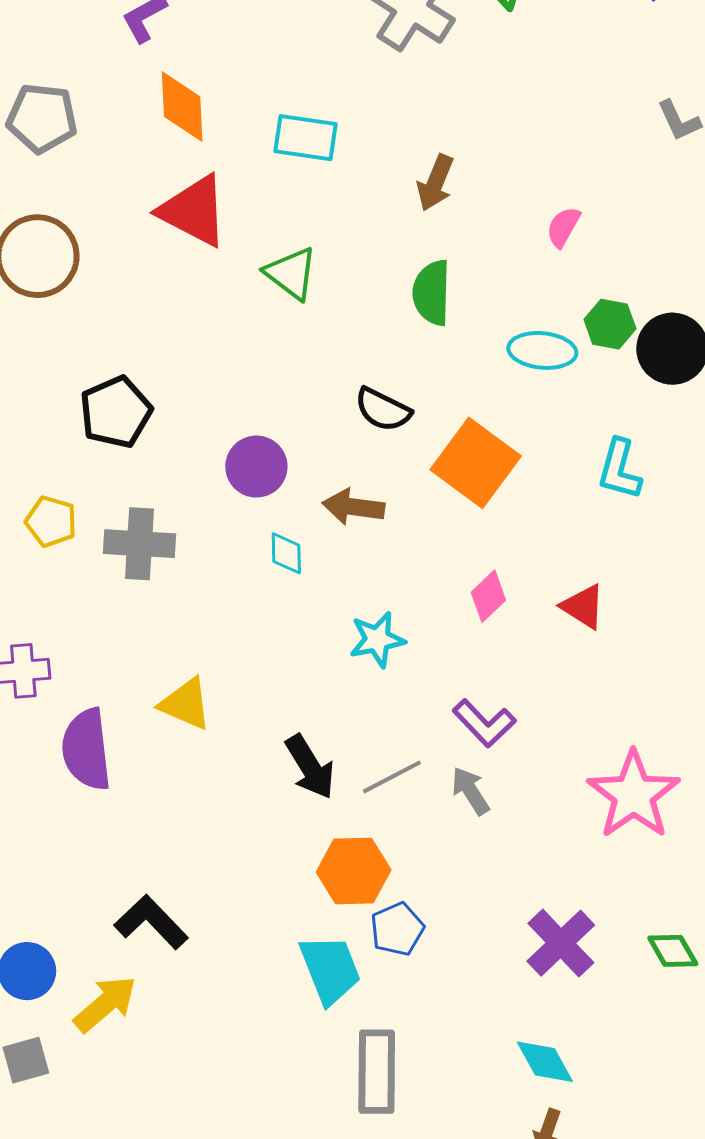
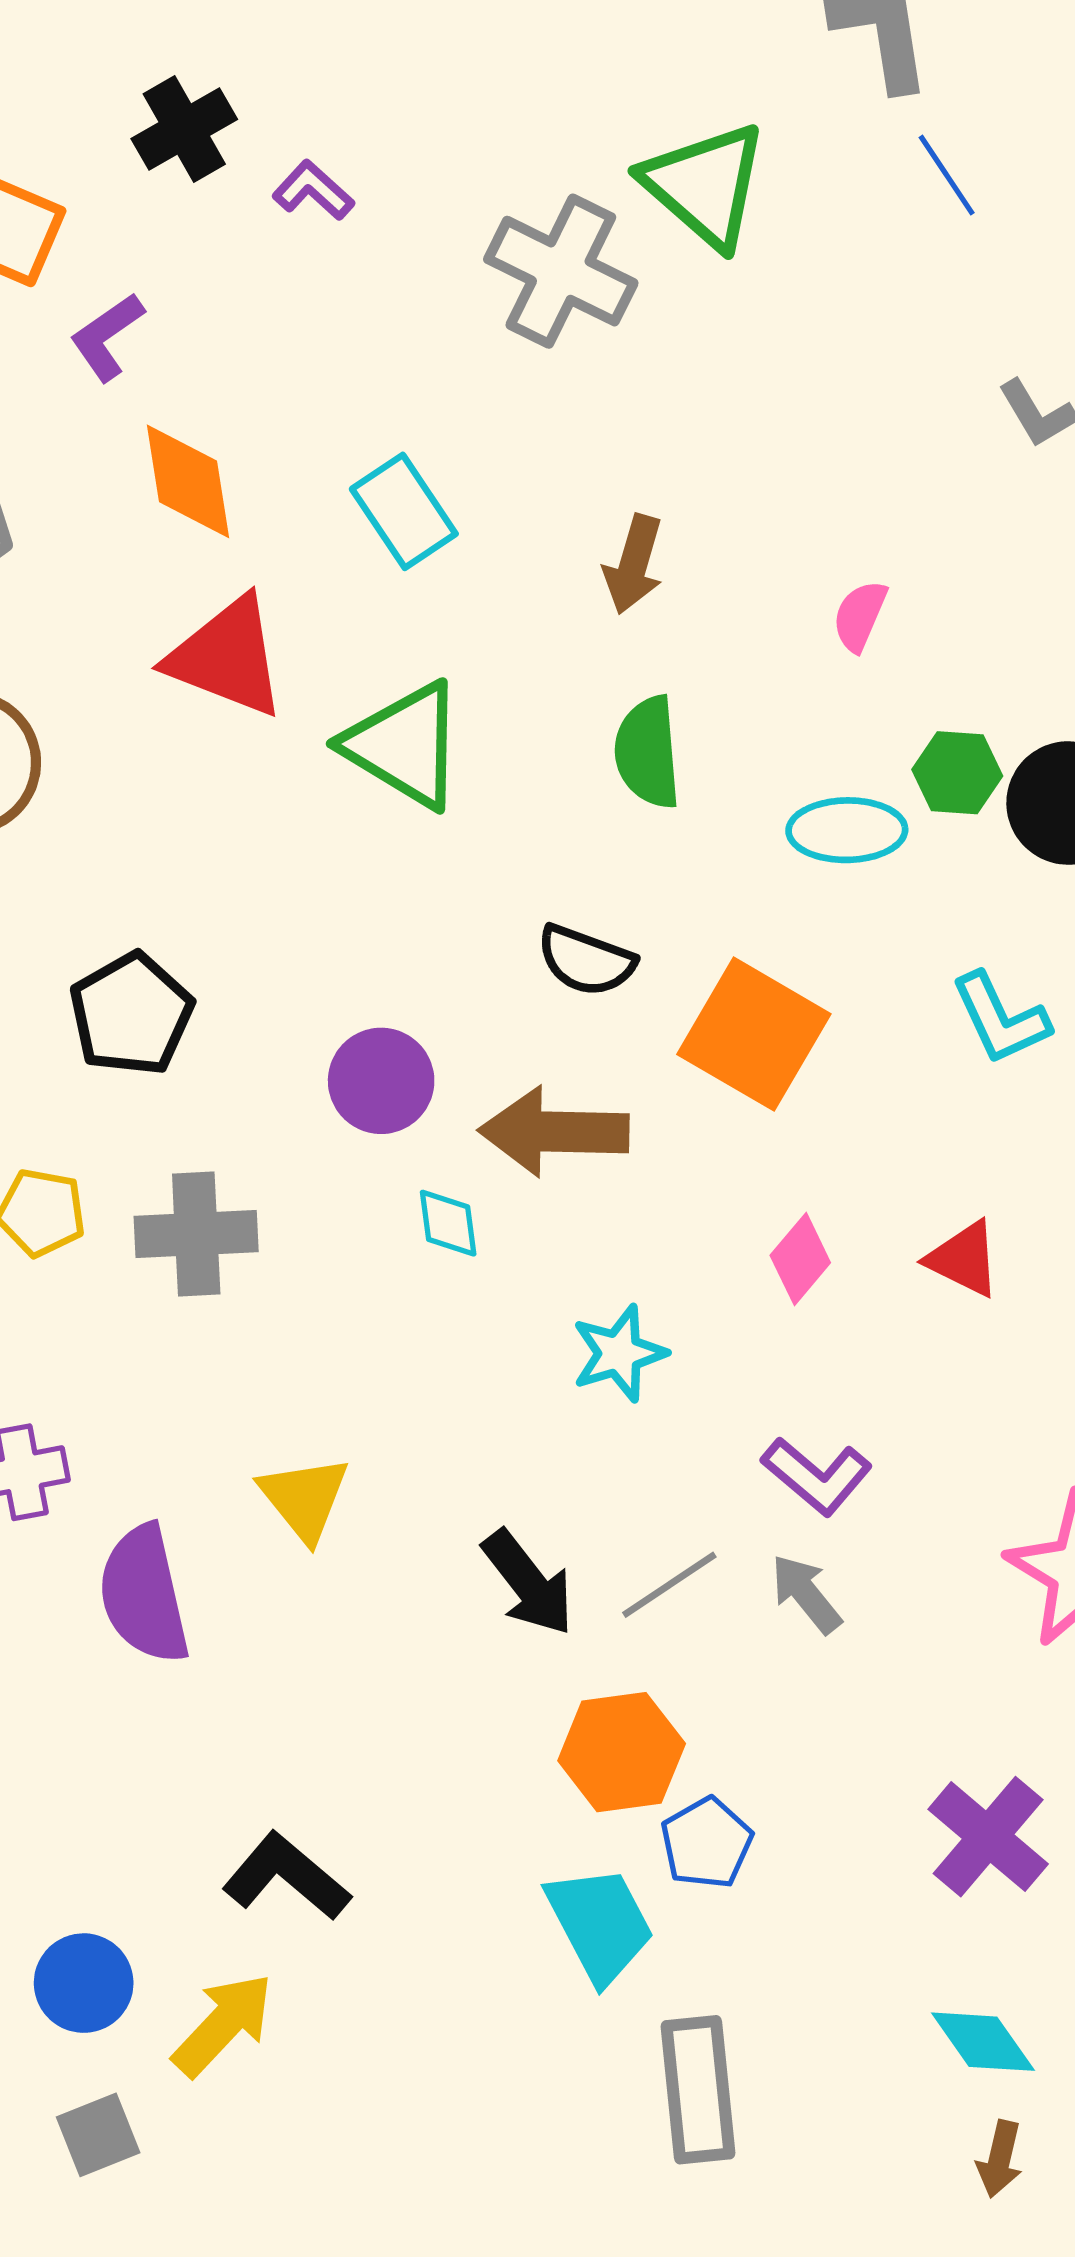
cyan rectangle: (305, 138) -> (404, 511), turned 54
green triangle: (291, 273) -> (405, 745), size x1.4
cyan L-shape: (619, 469) -> (1000, 1019), turned -34
brown arrow: (353, 507) -> (554, 1132), size x1.4
yellow triangle: (186, 704) -> (304, 1498), turned 34

